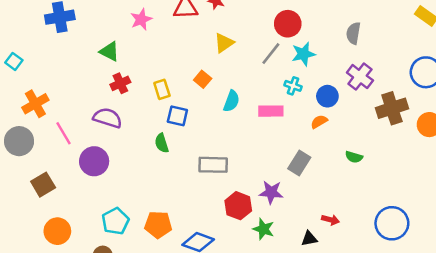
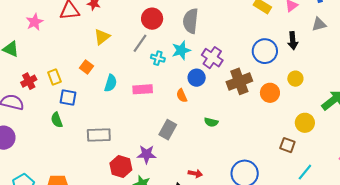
gray semicircle: (353, 33) -> (191, 21), moved, size x1.4
cyan star: (303, 54) -> (181, 50), moved
red cross: (120, 83) -> (29, 81), moved
cyan cross: (293, 86) -> (158, 58), moved
blue circle: (327, 96) -> (197, 78), moved
orange semicircle: (319, 122) -> (182, 96), turned -80

